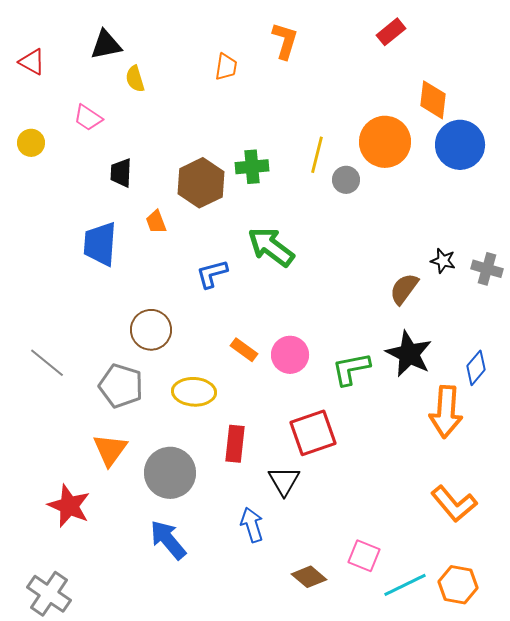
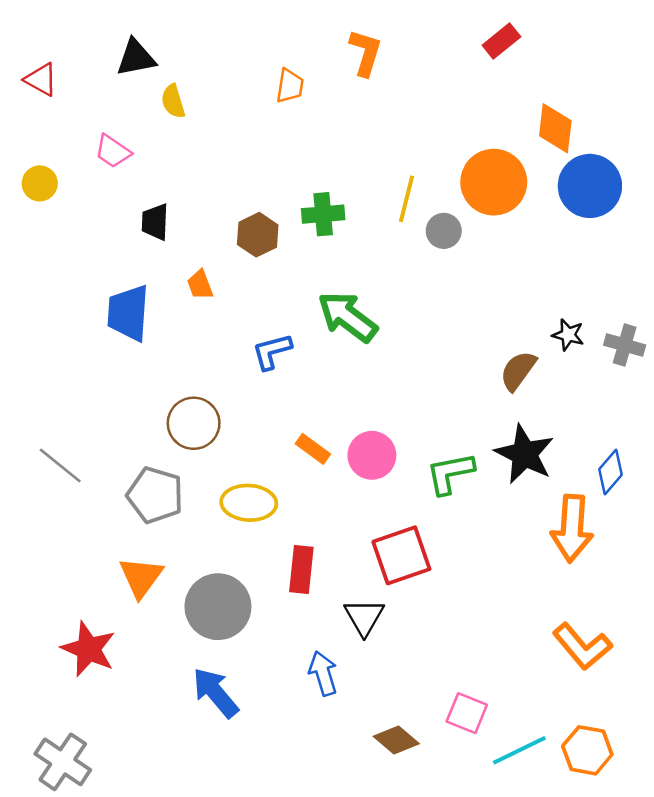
brown hexagon: (201, 183) -> (258, 235), size x0.7

